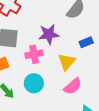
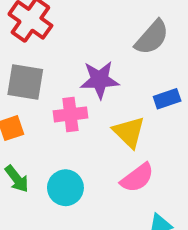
yellow triangle: (67, 62) -> (129, 132), turned -30
cyan circle: (34, 83) -> (65, 188), moved

